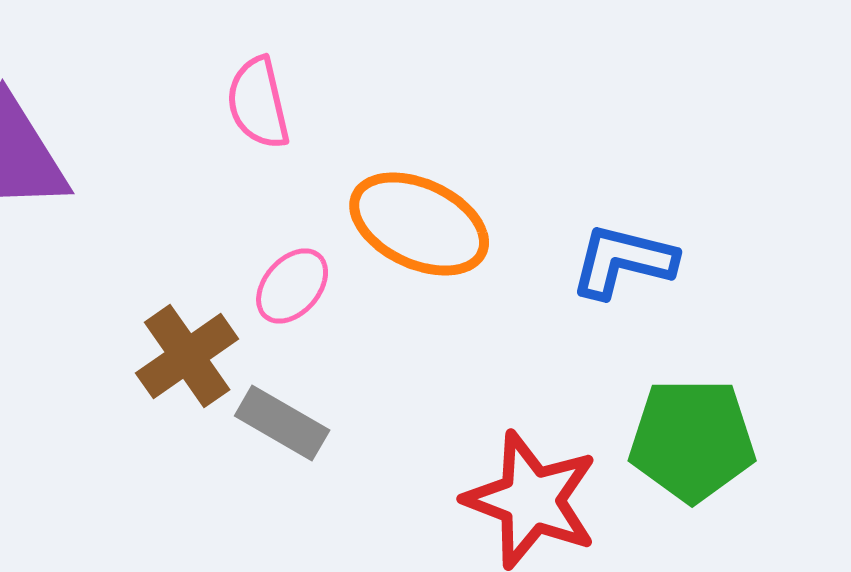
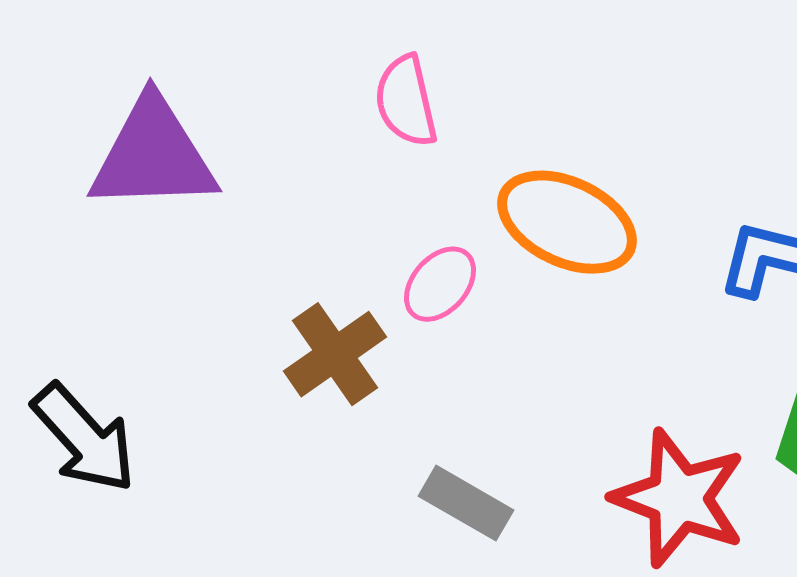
gray rectangle: (282, 423) -> (466, 503), moved

